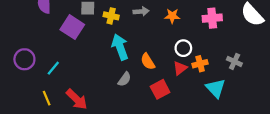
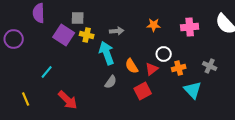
gray arrow: (141, 11) -> (117, 31), moved
yellow cross: (111, 16) -> (87, 35), moved
purple circle: (24, 59) -> (14, 39), moved
red triangle: (180, 68) -> (152, 69), moved
yellow line: (47, 98) -> (26, 99), moved

